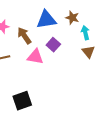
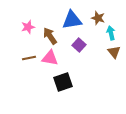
pink triangle: (35, 57) -> (50, 58), moved
black square: (22, 101) -> (63, 82), moved

